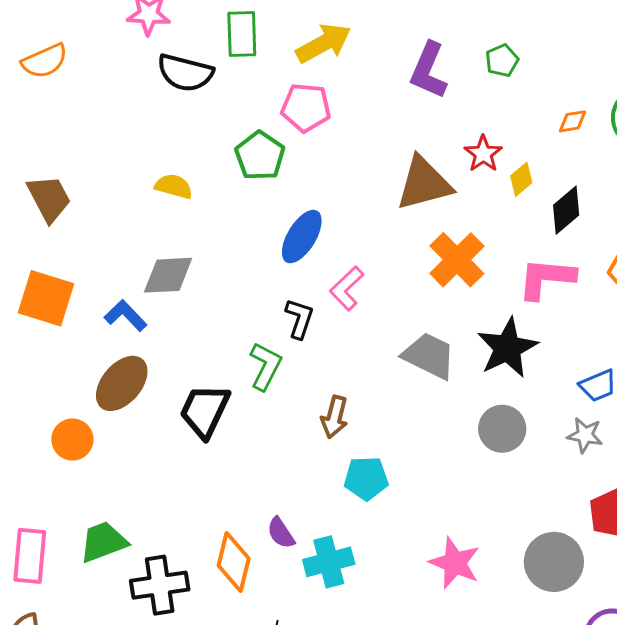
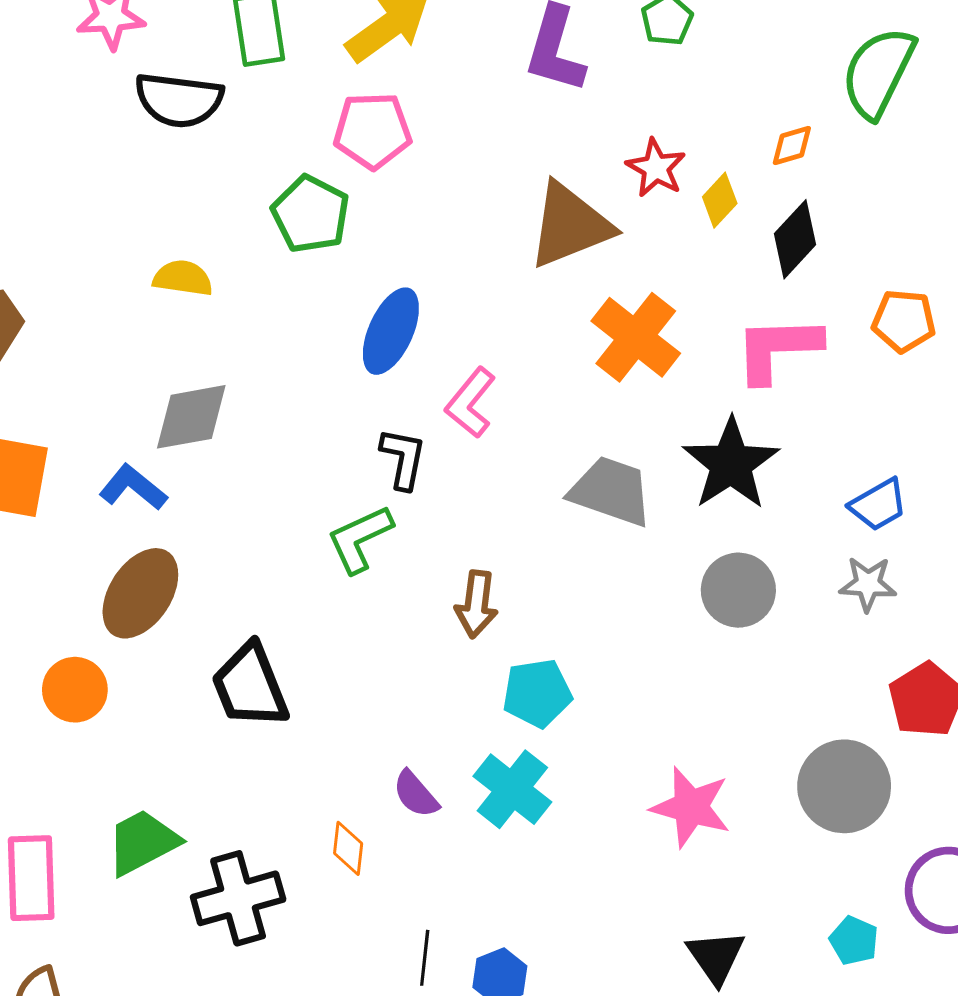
orange diamond: (573, 121) -> (792, 146), moved
green L-shape: (266, 366) -> (360, 539), turned -135
black trapezoid: (205, 411) -> (250, 686), moved, turned -40
orange diamond: (234, 562) -> (348, 848), size x0.6
cyan cross: (329, 562) -> (512, 789), moved, turned -30

